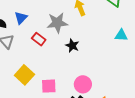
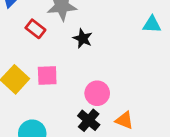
pink square: (49, 86) -> (47, 76), moved

